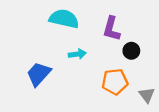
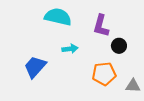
gray triangle: (147, 95) -> (133, 86), turned -49

